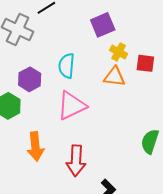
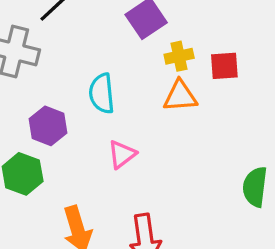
yellow cross: (119, 52) -> (179, 56), turned -30
pink triangle: (72, 106) -> (122, 154), size x0.6

